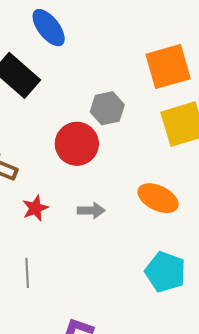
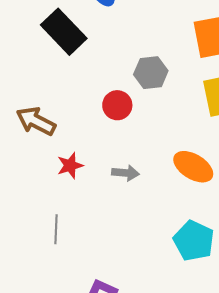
red circle: (77, 144) -> (117, 105), size x0.7

